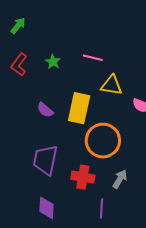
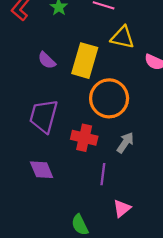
purple diamond: (47, 208) -> (42, 170), turned -30

